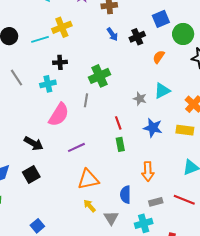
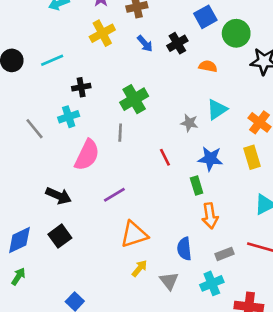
yellow cross: (62, 27) -> (102, 33), moved
orange semicircle: (159, 57) -> (208, 66), turned 72
gray line: (17, 78) -> (34, 129), moved
yellow rectangle: (185, 130) -> (252, 157), turned 72
green rectangle: (120, 144) -> (197, 185), moved
yellow arrow: (90, 206) -> (140, 268), turned 88

